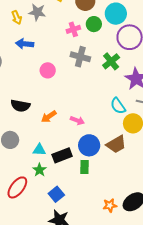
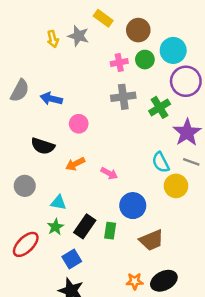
blue arrow: (25, 44) -> (51, 99), moved
gray cross: (80, 57) -> (123, 97), turned -30
pink circle: (48, 70) -> (79, 124), moved
brown trapezoid: (116, 144) -> (151, 240), moved
blue circle: (89, 145) -> (133, 206), moved
black rectangle: (62, 155) -> (85, 226), moved, turned -42

